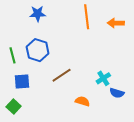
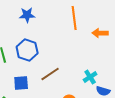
orange arrow: (116, 23) -> (100, 33), moved
blue square: (22, 81) -> (21, 83), moved

